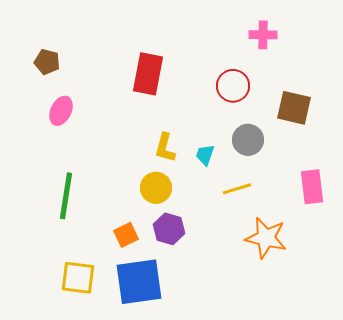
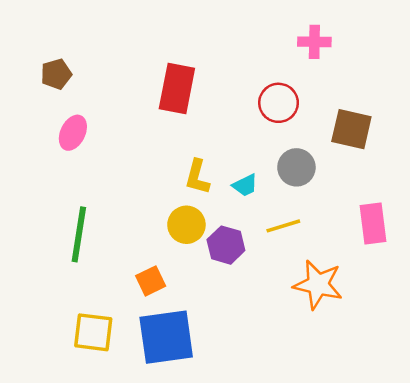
brown pentagon: (47, 62) -> (56, 74), turned -30
cyan trapezoid: (205, 155) -> (245, 185), turned -135
purple hexagon: (169, 229) -> (226, 245), moved

